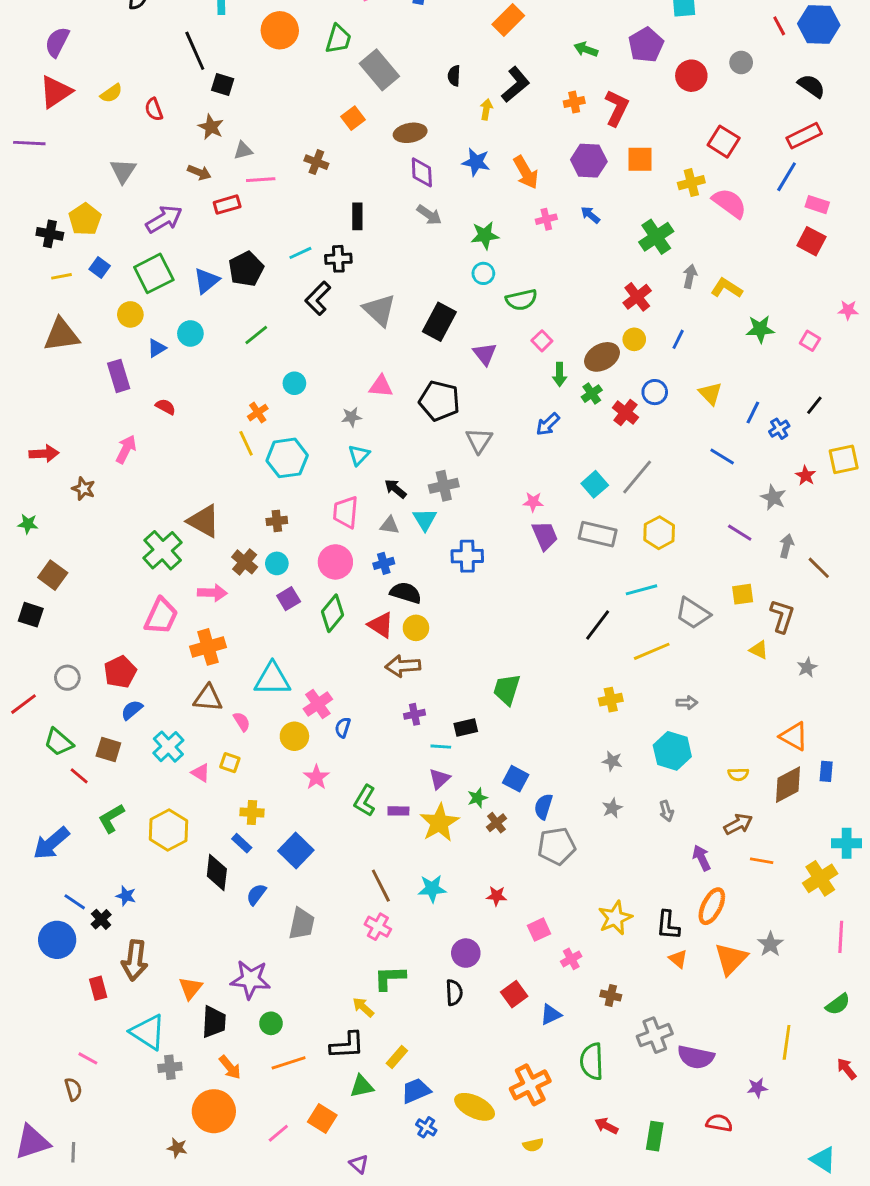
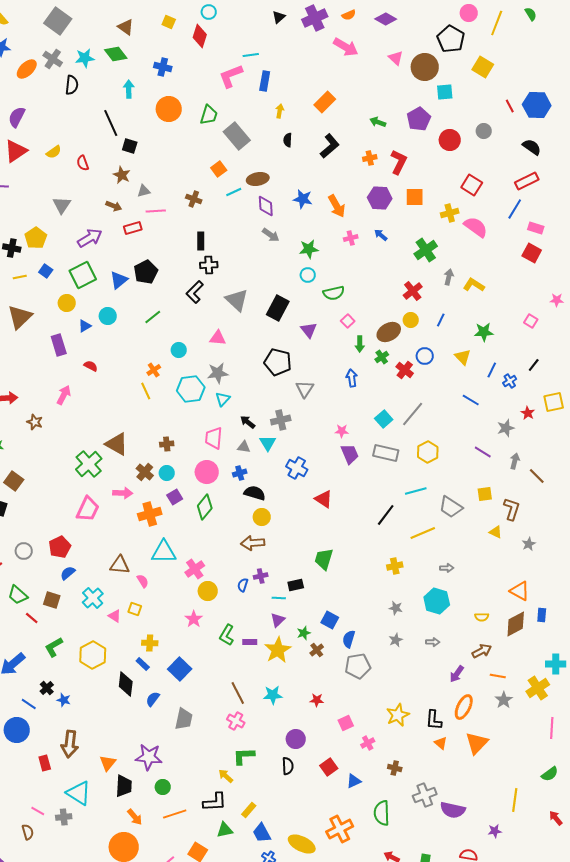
yellow arrow: (486, 109) -> (280, 111), moved
black rectangle: (357, 216) -> (201, 241), moved
cyan line: (300, 253) -> (234, 192), moved
green star: (760, 329) -> (484, 332), moved
brown triangle: (62, 335) -> (20, 317), turned -36
pink triangle: (381, 386) -> (218, 338), moved
gray star: (352, 417) -> (218, 373), size x1.5
blue arrow: (548, 424) -> (352, 378), turned 126
cyan hexagon: (287, 458) -> (191, 389), moved
gray star: (773, 498) -> (506, 428), turned 30
blue cross: (467, 556) -> (297, 468), turned 30
red triangle: (381, 625) -> (324, 499), moved
orange cross: (208, 647) -> (150, 514), moved
blue semicircle: (343, 727) -> (243, 585), moved
yellow circle: (294, 736) -> (208, 591), moved
gray arrow: (666, 811) -> (433, 642), turned -72
purple arrow: (702, 858) -> (457, 674), turned -120
black cross: (101, 919) -> (47, 688), moved
gray star: (770, 944) -> (504, 700), moved
gray cross: (170, 1067) -> (64, 817), moved
blue trapezoid: (416, 1091) -> (262, 833), turned -95

